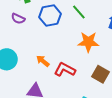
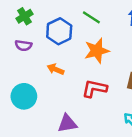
orange star: (88, 42) -> (97, 51), moved
orange arrow: (43, 61) -> (56, 69), moved

